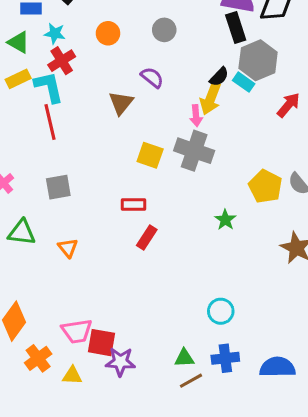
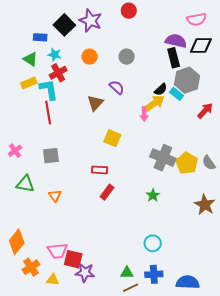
yellow arrow: (211, 98) -> (154, 103), turned -150
gray cross: (194, 151) -> (163, 158), moved
green star: (225, 220) -> (153, 195), moved

